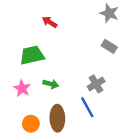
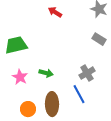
red arrow: (50, 22) -> (55, 12), moved
green trapezoid: (32, 55) -> (16, 45), moved

